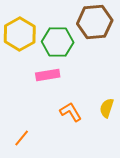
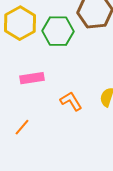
pink rectangle: (48, 75) -> (32, 78), moved

